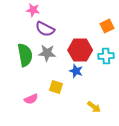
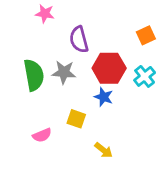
purple semicircle: (45, 29) -> (79, 40), moved, turned 48
cyan cross: (106, 56) -> (145, 76), turned -35
yellow arrow: (94, 107) -> (104, 150), moved

